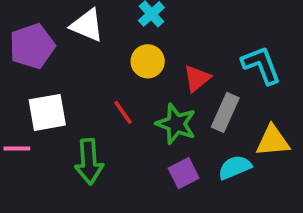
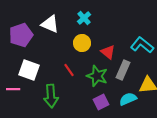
cyan L-shape: (261, 65) -> (142, 45), turned -30
red triangle: (197, 78) -> (108, 52), turned -42
white square: (47, 112) -> (29, 70), turned 30

